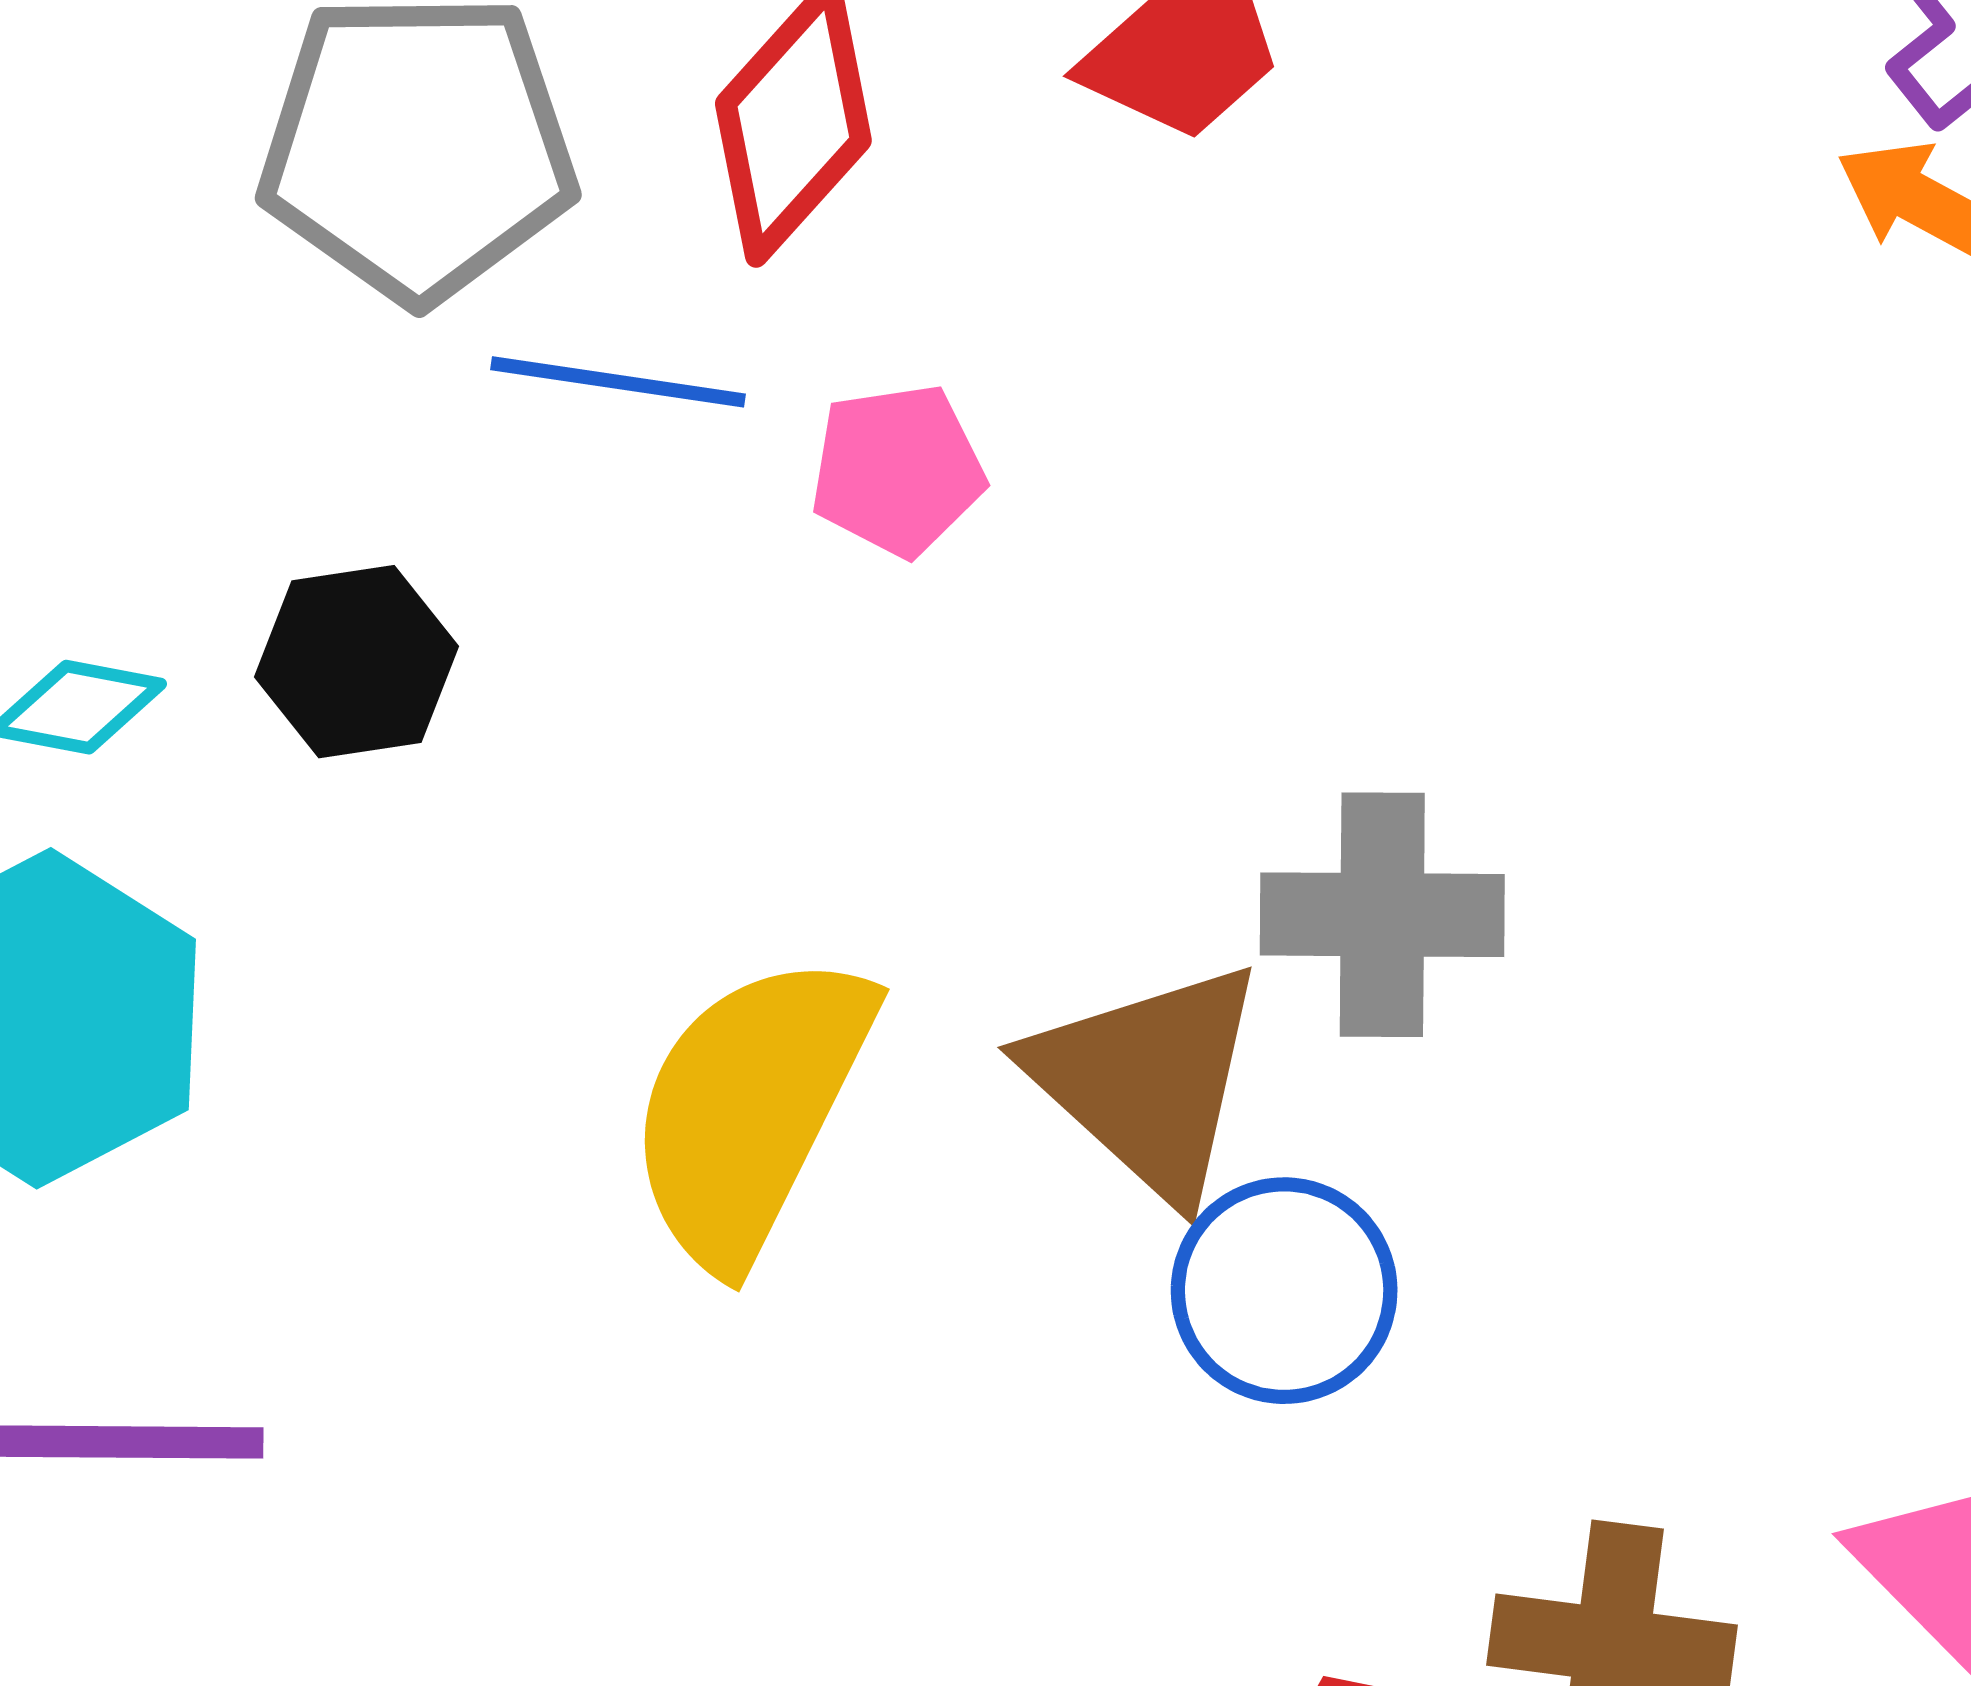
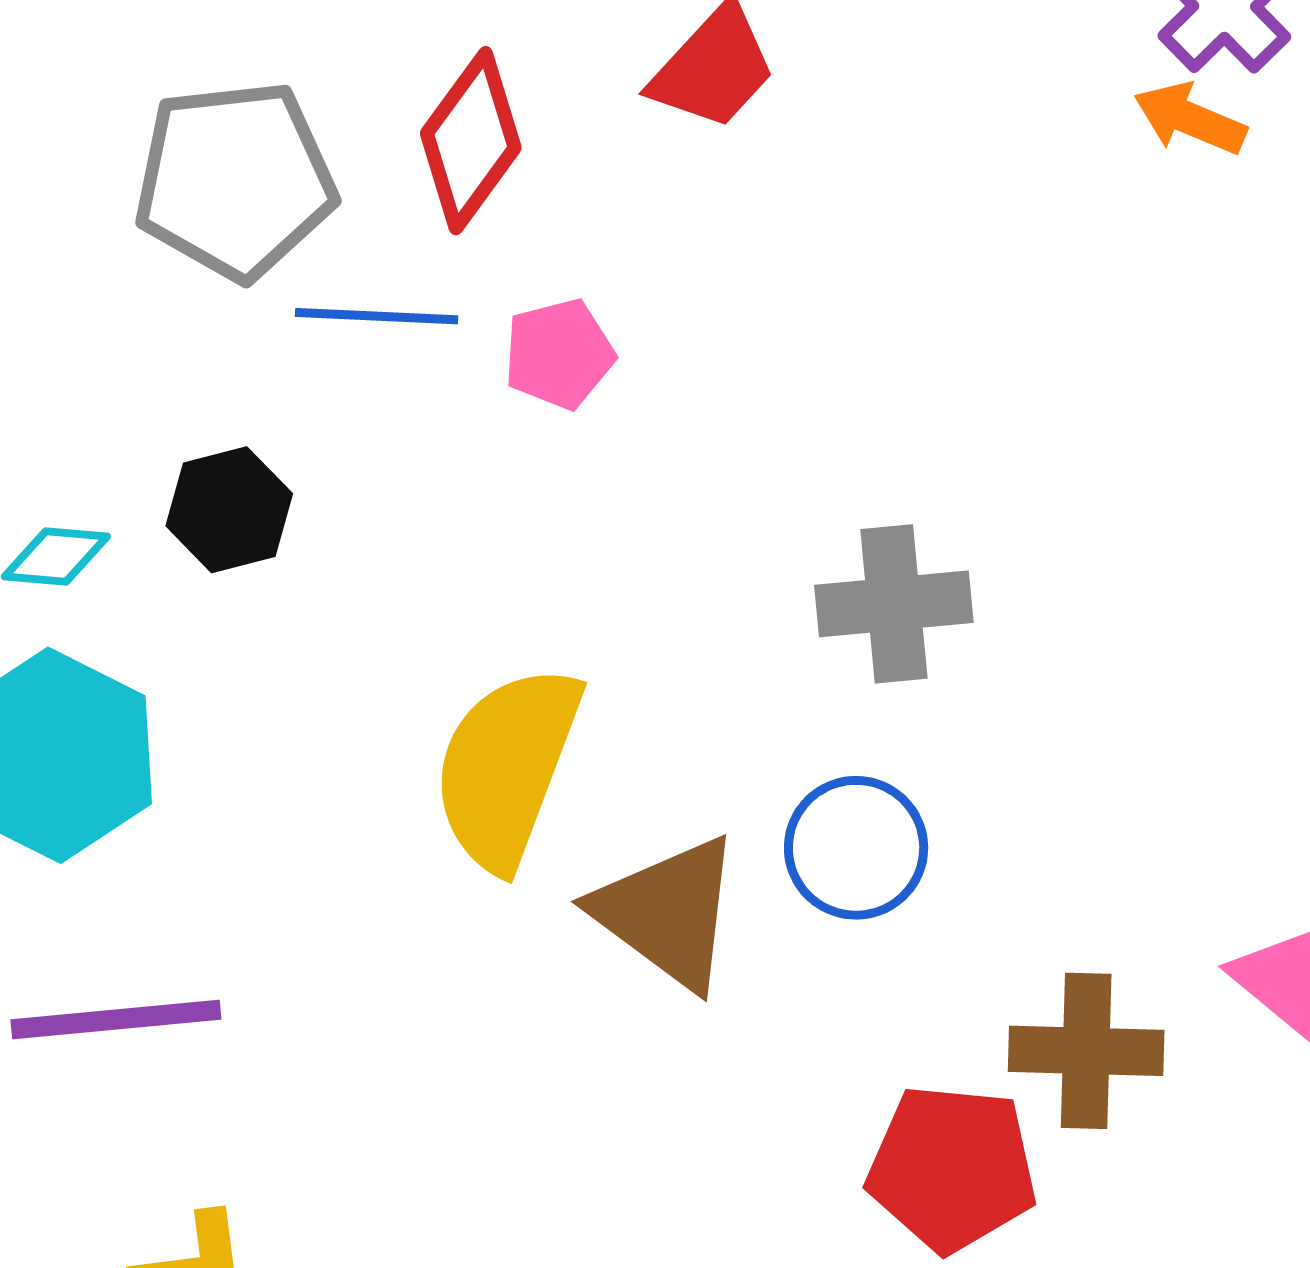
brown triangle: (1148, 1080) -> (668, 913), moved

